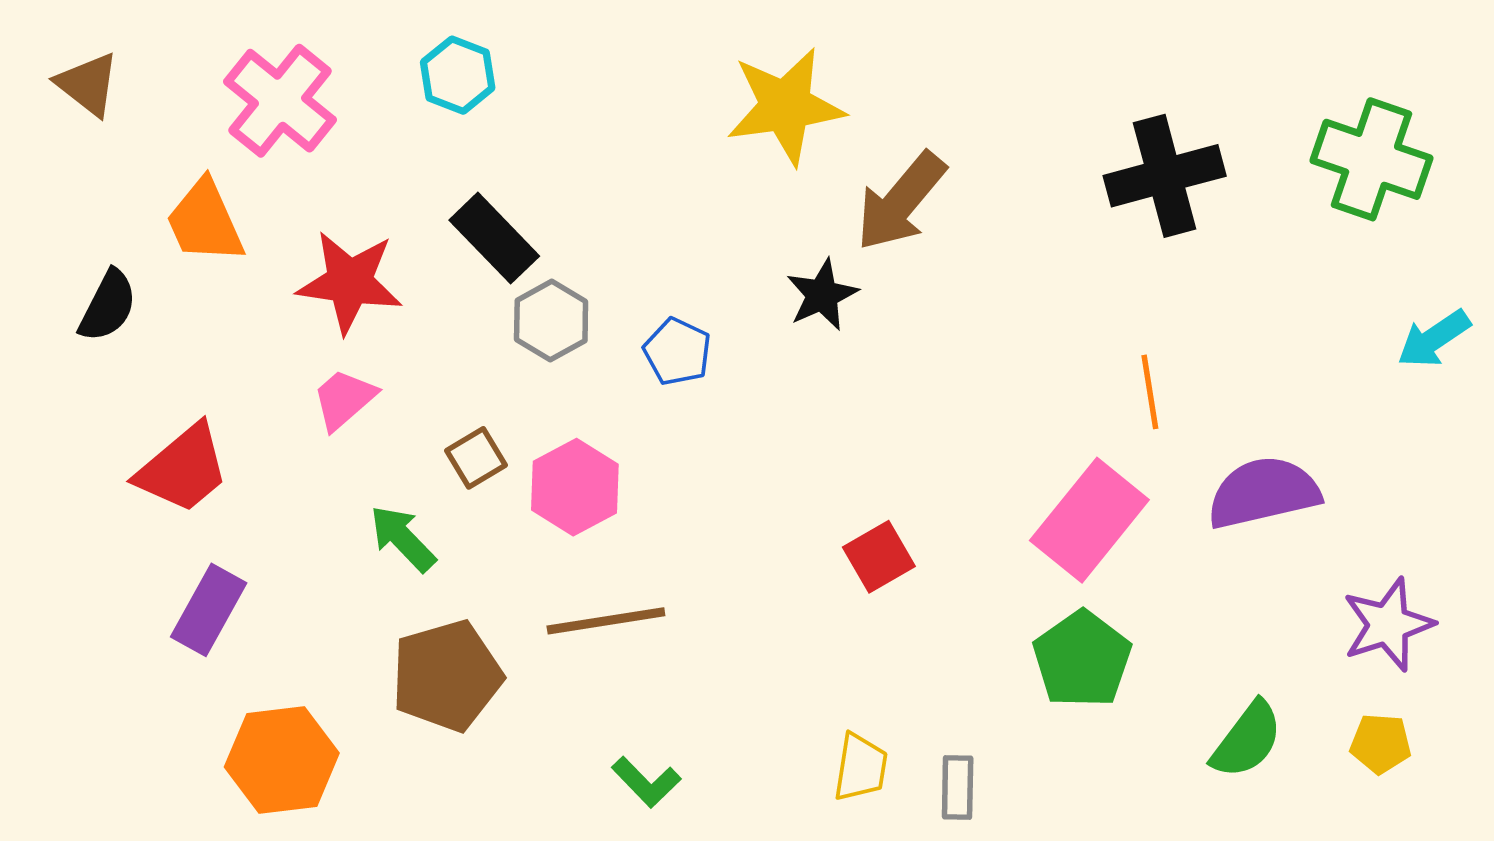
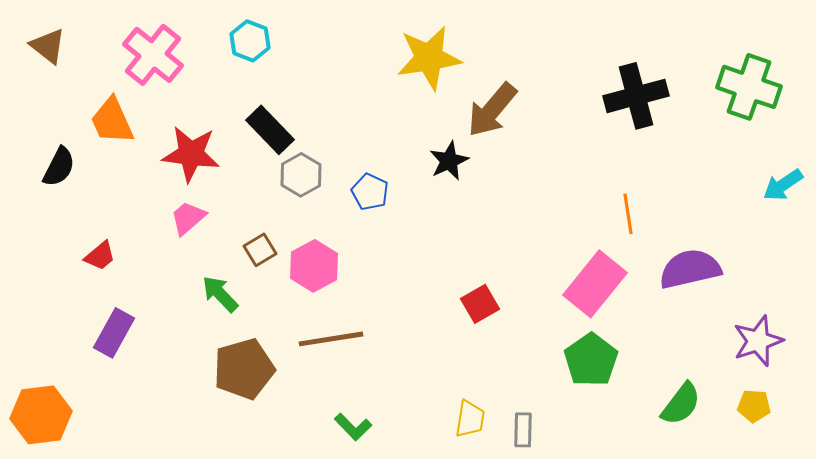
red trapezoid: (183, 469) -> (100, 256), size x0.6
orange hexagon: (282, 760) -> (41, 415), moved

